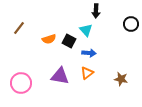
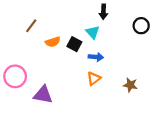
brown line: (19, 28) -> (31, 26), moved
purple triangle: (60, 76) -> (43, 95), moved
pink circle: (21, 83) -> (15, 76), moved

